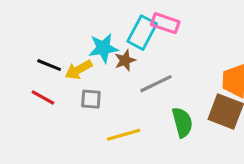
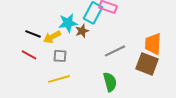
gray line: (156, 84) -> (115, 51), moved
green semicircle: (182, 122) -> (110, 82), moved
yellow line: (123, 135) -> (59, 79), moved

